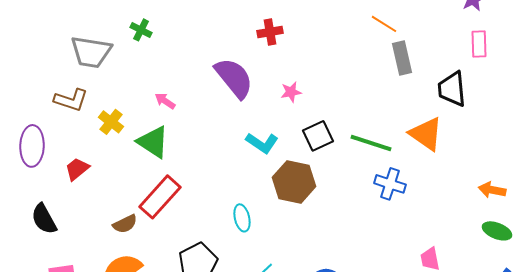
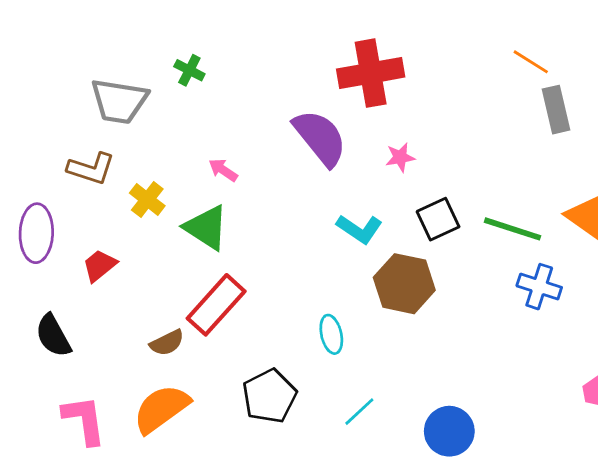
red cross: (270, 32) -> (371, 73), size x1.8

